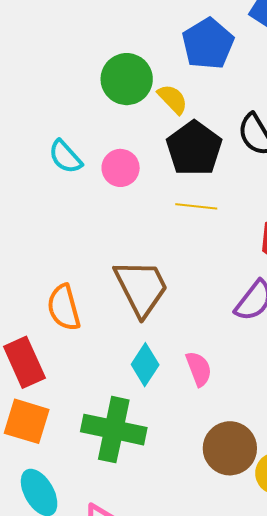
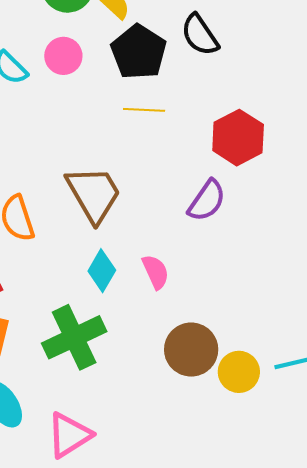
pink circle: (121, 168) -> (63, 56), moved
green cross: (114, 430) -> (74, 337), turned -34

